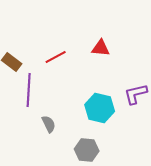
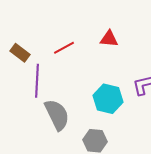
gray semicircle: (49, 124) -> (57, 115), size x1.8

